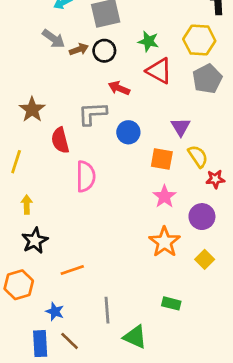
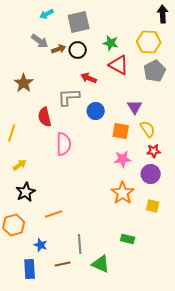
brown star: (32, 110) -> (24, 83), moved
red star: (215, 179) -> (154, 151), moved
pink star: (164, 196) -> (123, 159), turned 30
yellow arrow: (27, 205) -> (20, 165), turned 56
yellow square: (205, 259) -> (153, 206), turned -32
brown line: (70, 341) -> (63, 264), moved, turned -56

